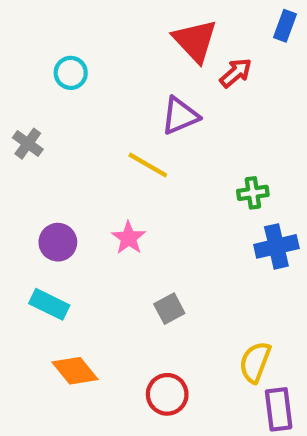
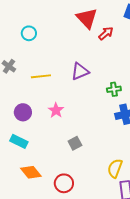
purple triangle: (180, 116) -> (80, 71), moved
yellow line: (148, 165) -> (41, 76), moved, turned -36
red circle: (167, 394) -> (64, 183), moved

